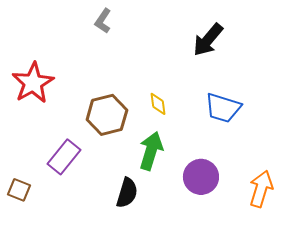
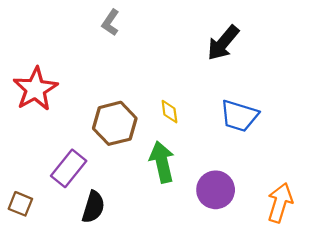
green arrow: (151, 151) -> (162, 162), turned -30
black semicircle: (127, 193) -> (93, 207), moved

